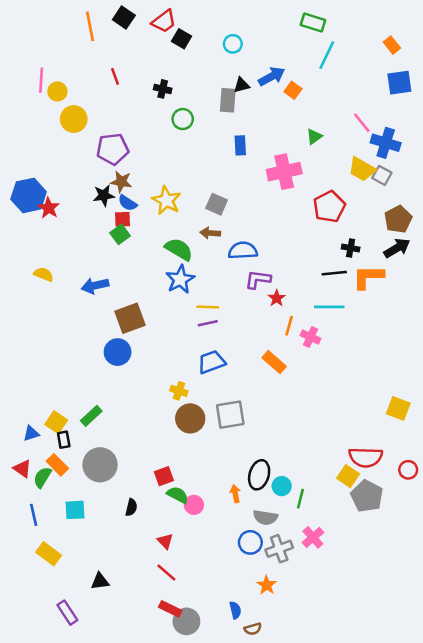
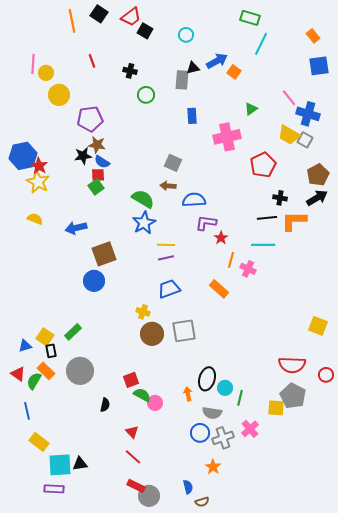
yellow star: (166, 200) -> (38, 182), moved
yellow square: (348, 476) -> (276, 408), moved, turned -30
cyan square: (75, 510) -> (60, 465), moved, size x1.4
purple rectangle: (67, 613) -> (54, 489), turned -54

